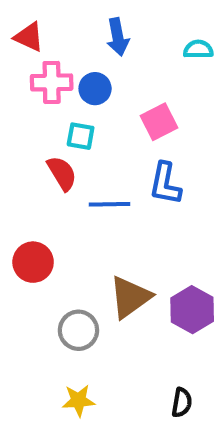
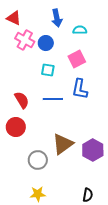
cyan semicircle: (198, 49) -> (80, 30), moved
pink cross: (52, 82) -> (25, 40), turned 30
cyan square: (81, 136) -> (48, 70), moved
red semicircle: (62, 173) -> (22, 100), moved

